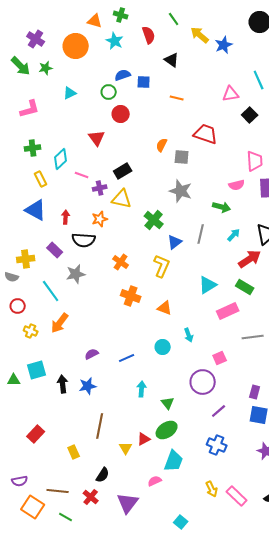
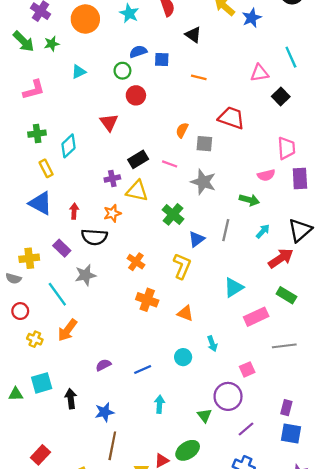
pink line: (82, 175) -> (170, 164), moved
green rectangle: (245, 287) -> (286, 295), moved
blue star: (88, 386) -> (104, 412), moved
green triangle: (168, 403) -> (204, 416), moved

